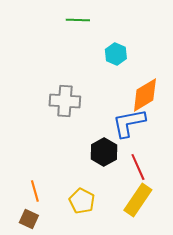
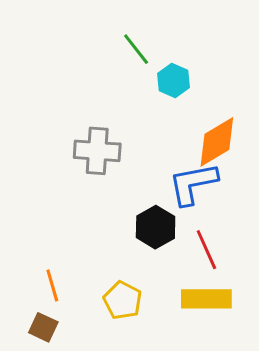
green line: (78, 20) -> (136, 49), moved, turned 50
yellow rectangle: (138, 200) -> (206, 299), turned 56

